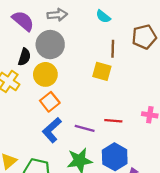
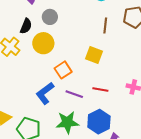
gray circle: (50, 45) -> (50, 17), size x0.6
yellow square: (102, 71) -> (94, 55), moved
orange square: (50, 102) -> (63, 70), moved

